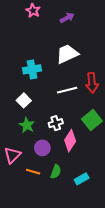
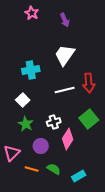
purple arrow: (67, 18) -> (65, 20), turned 96
white trapezoid: (67, 54) -> (65, 55), turned -30
green semicircle: (56, 172) -> (54, 169), turned -80

